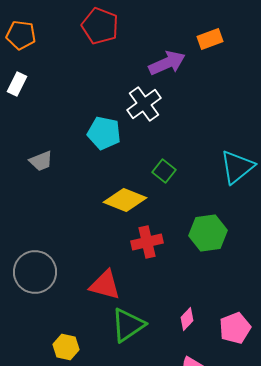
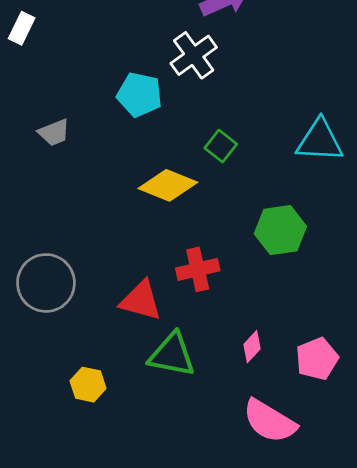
cyan triangle: (237, 167) -> (320, 141), turned 42
red cross: (147, 242) -> (198, 269), moved
green triangle: (128, 325) -> (172, 355), turned 45

